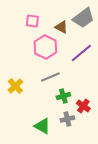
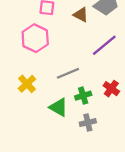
pink hexagon: (45, 47) -> (35, 38), moved
red cross: (83, 106) -> (111, 89), moved
green triangle: (42, 126) -> (59, 107), moved

